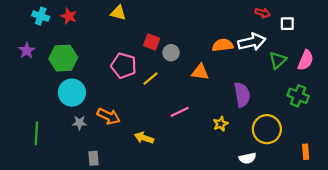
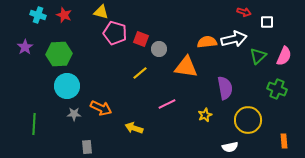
yellow triangle: (118, 13) -> (101, 12), moved
pink pentagon: (124, 66) -> (115, 33), moved
orange triangle: (200, 72) -> (186, 67), size x1.4

